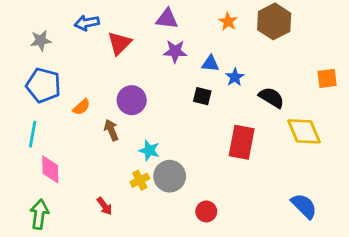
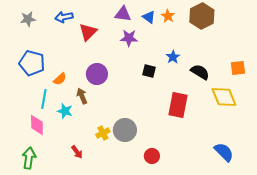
gray star: (41, 40) -> (28, 19), moved
blue triangle: (210, 64) -> (149, 17), moved, turned 32
orange square: (327, 78) -> (238, 68), moved
cyan line: (33, 134) -> (44, 99), moved
cyan star: (149, 150) -> (65, 111), moved

